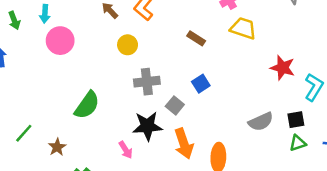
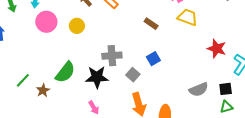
yellow circle: (128, 45) -> (77, 26), moved
black star: (147, 126) -> (97, 77), moved
green line: (24, 133) -> (23, 80), moved
brown star: (57, 147) -> (43, 90), moved

